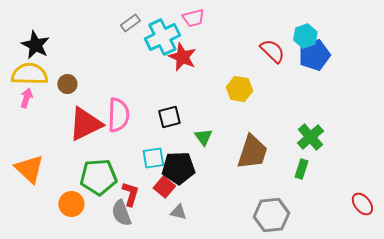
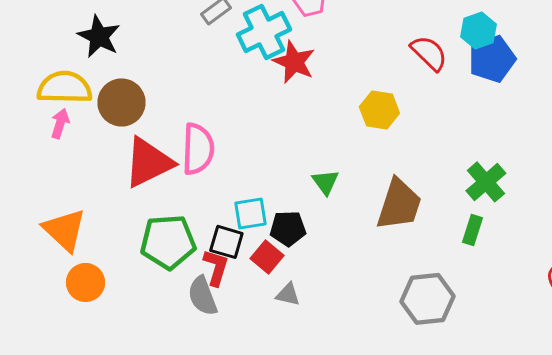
black star: (35, 45) -> (99, 36), moved
brown circle: (67, 84) -> (121, 102), size x1.6
black square: (169, 117) -> (226, 242), moved, turned 30
black pentagon: (178, 168) -> (288, 228), size x0.7
orange circle: (71, 204) -> (85, 282), moved

